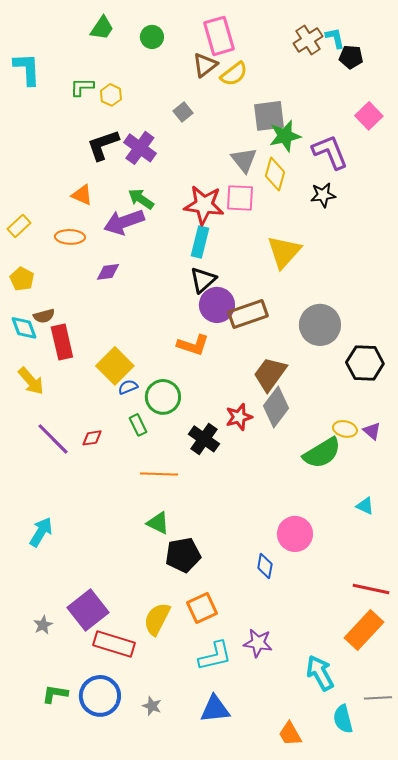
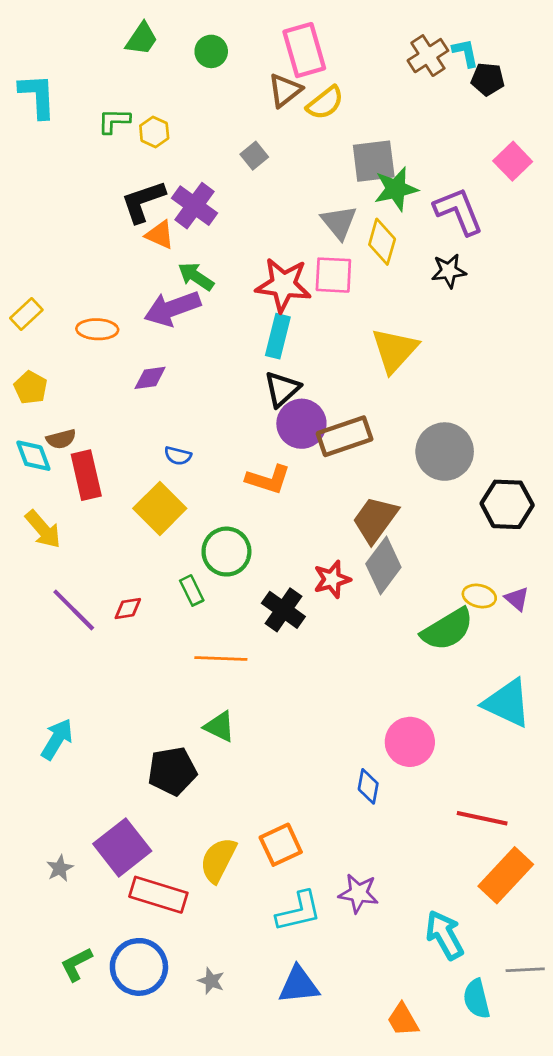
orange triangle: (82, 195) -> (160, 235), moved
blue semicircle: (128, 387) -> (178, 456), moved, turned -144
cyan triangle: (365, 506) -> (507, 703), size x2.0
black pentagon: (183, 555) -> (172, 771), moved
red line: (371, 589) -> (482, 818), moved
green L-shape: (55, 694) -> (76, 964), turned -36

